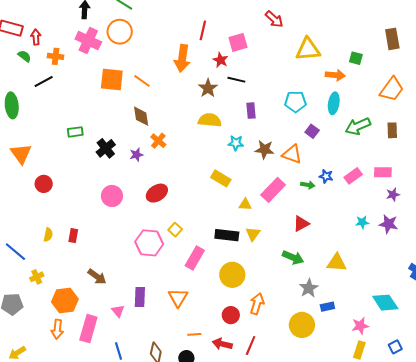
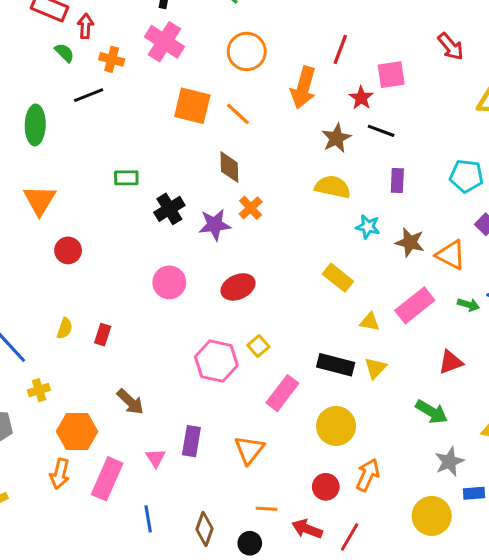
orange circle: (120, 32) -> (247, 51), moved
purple star: (136, 155) -> (215, 225), size x1.5

